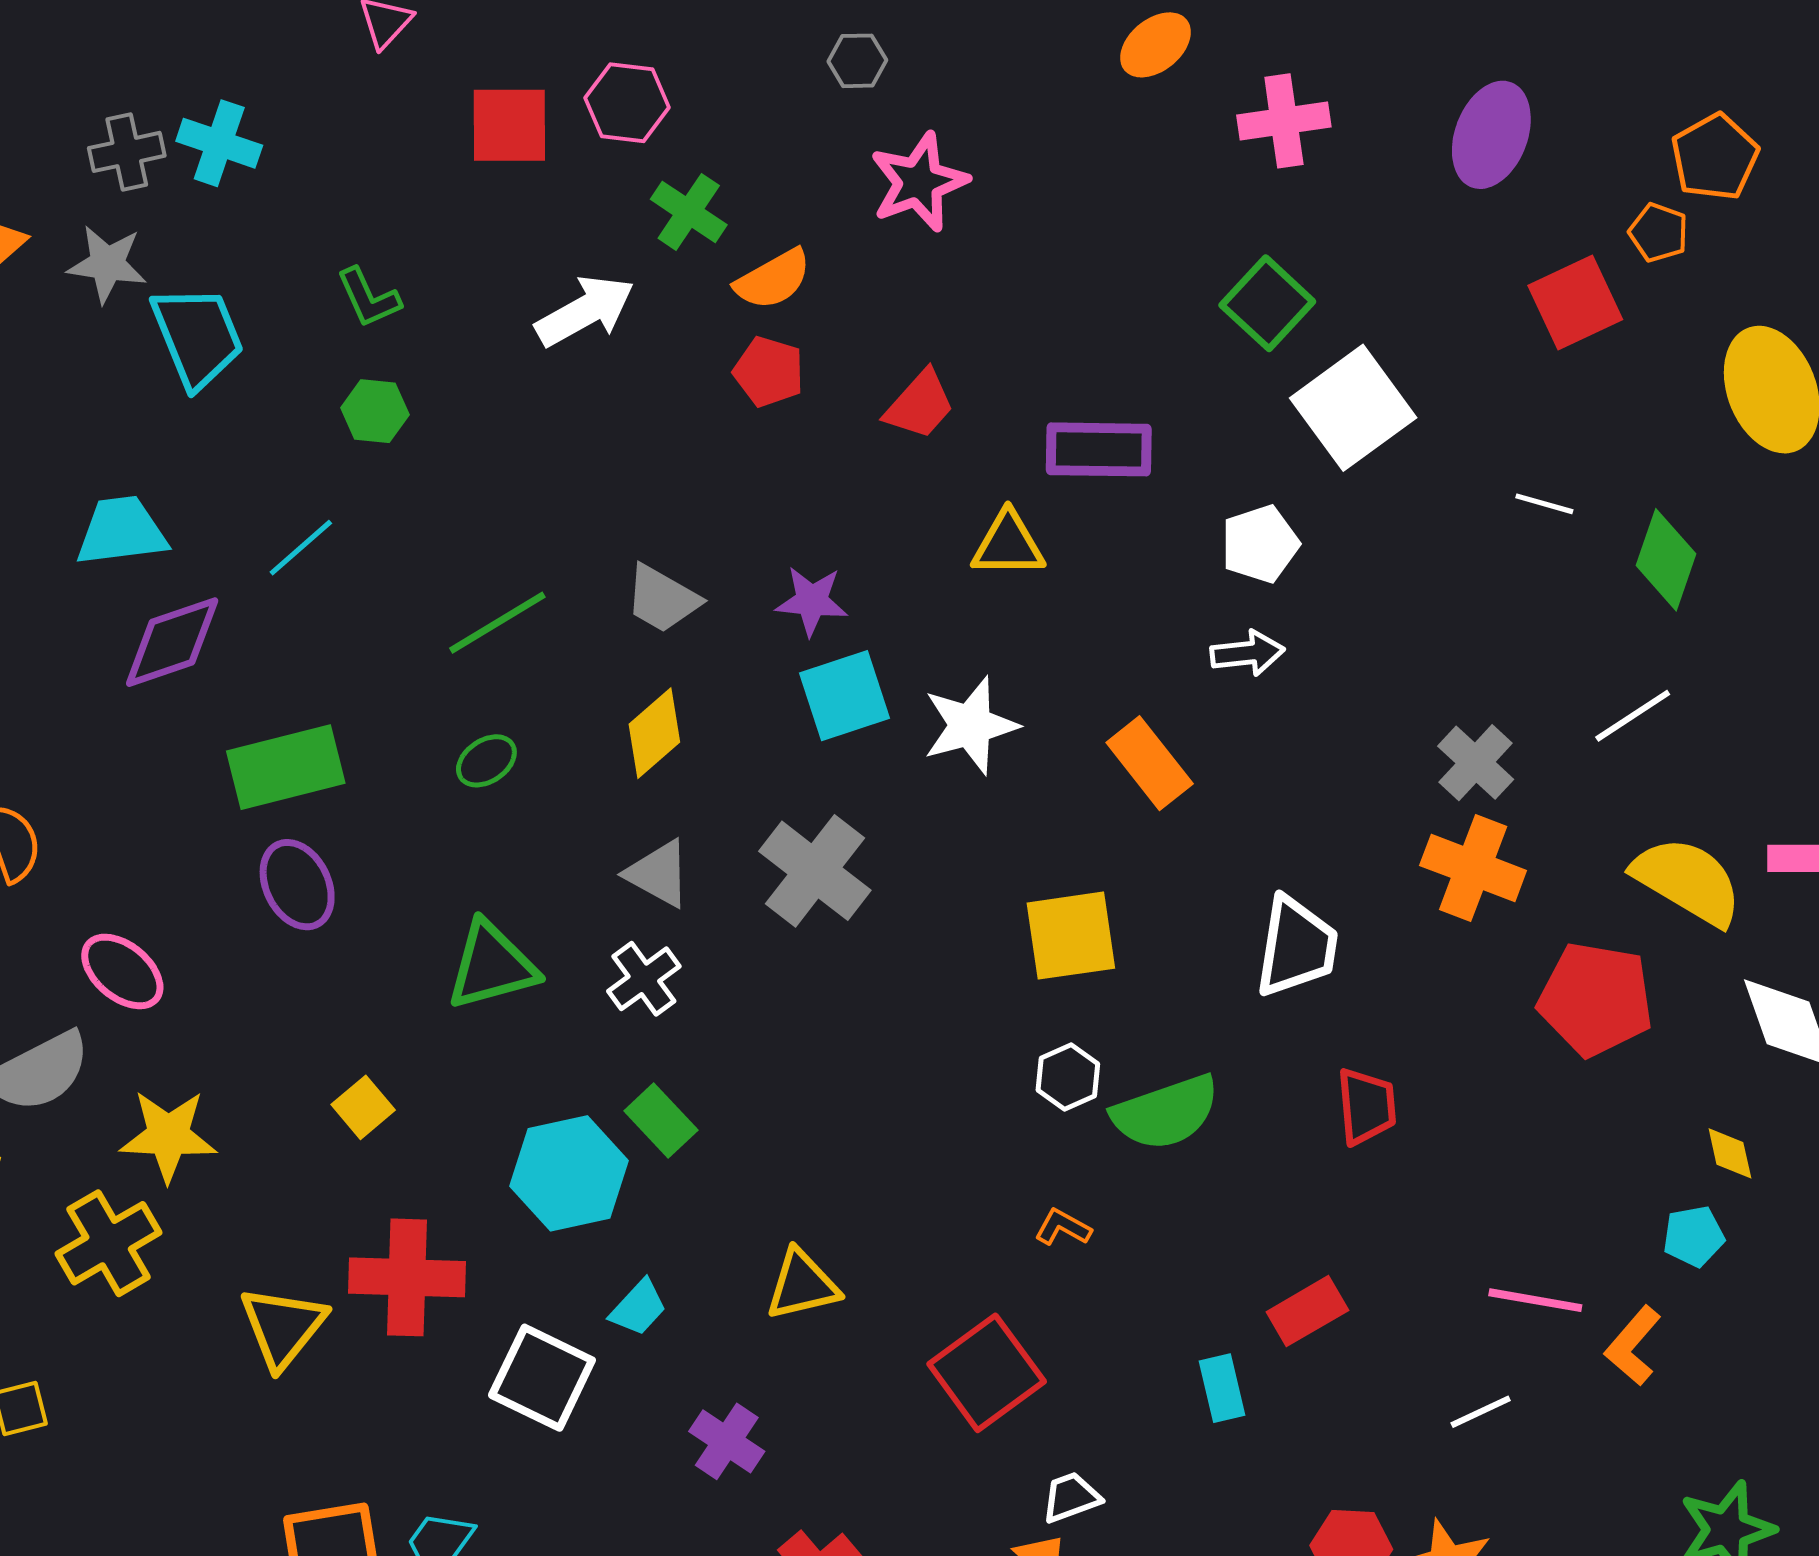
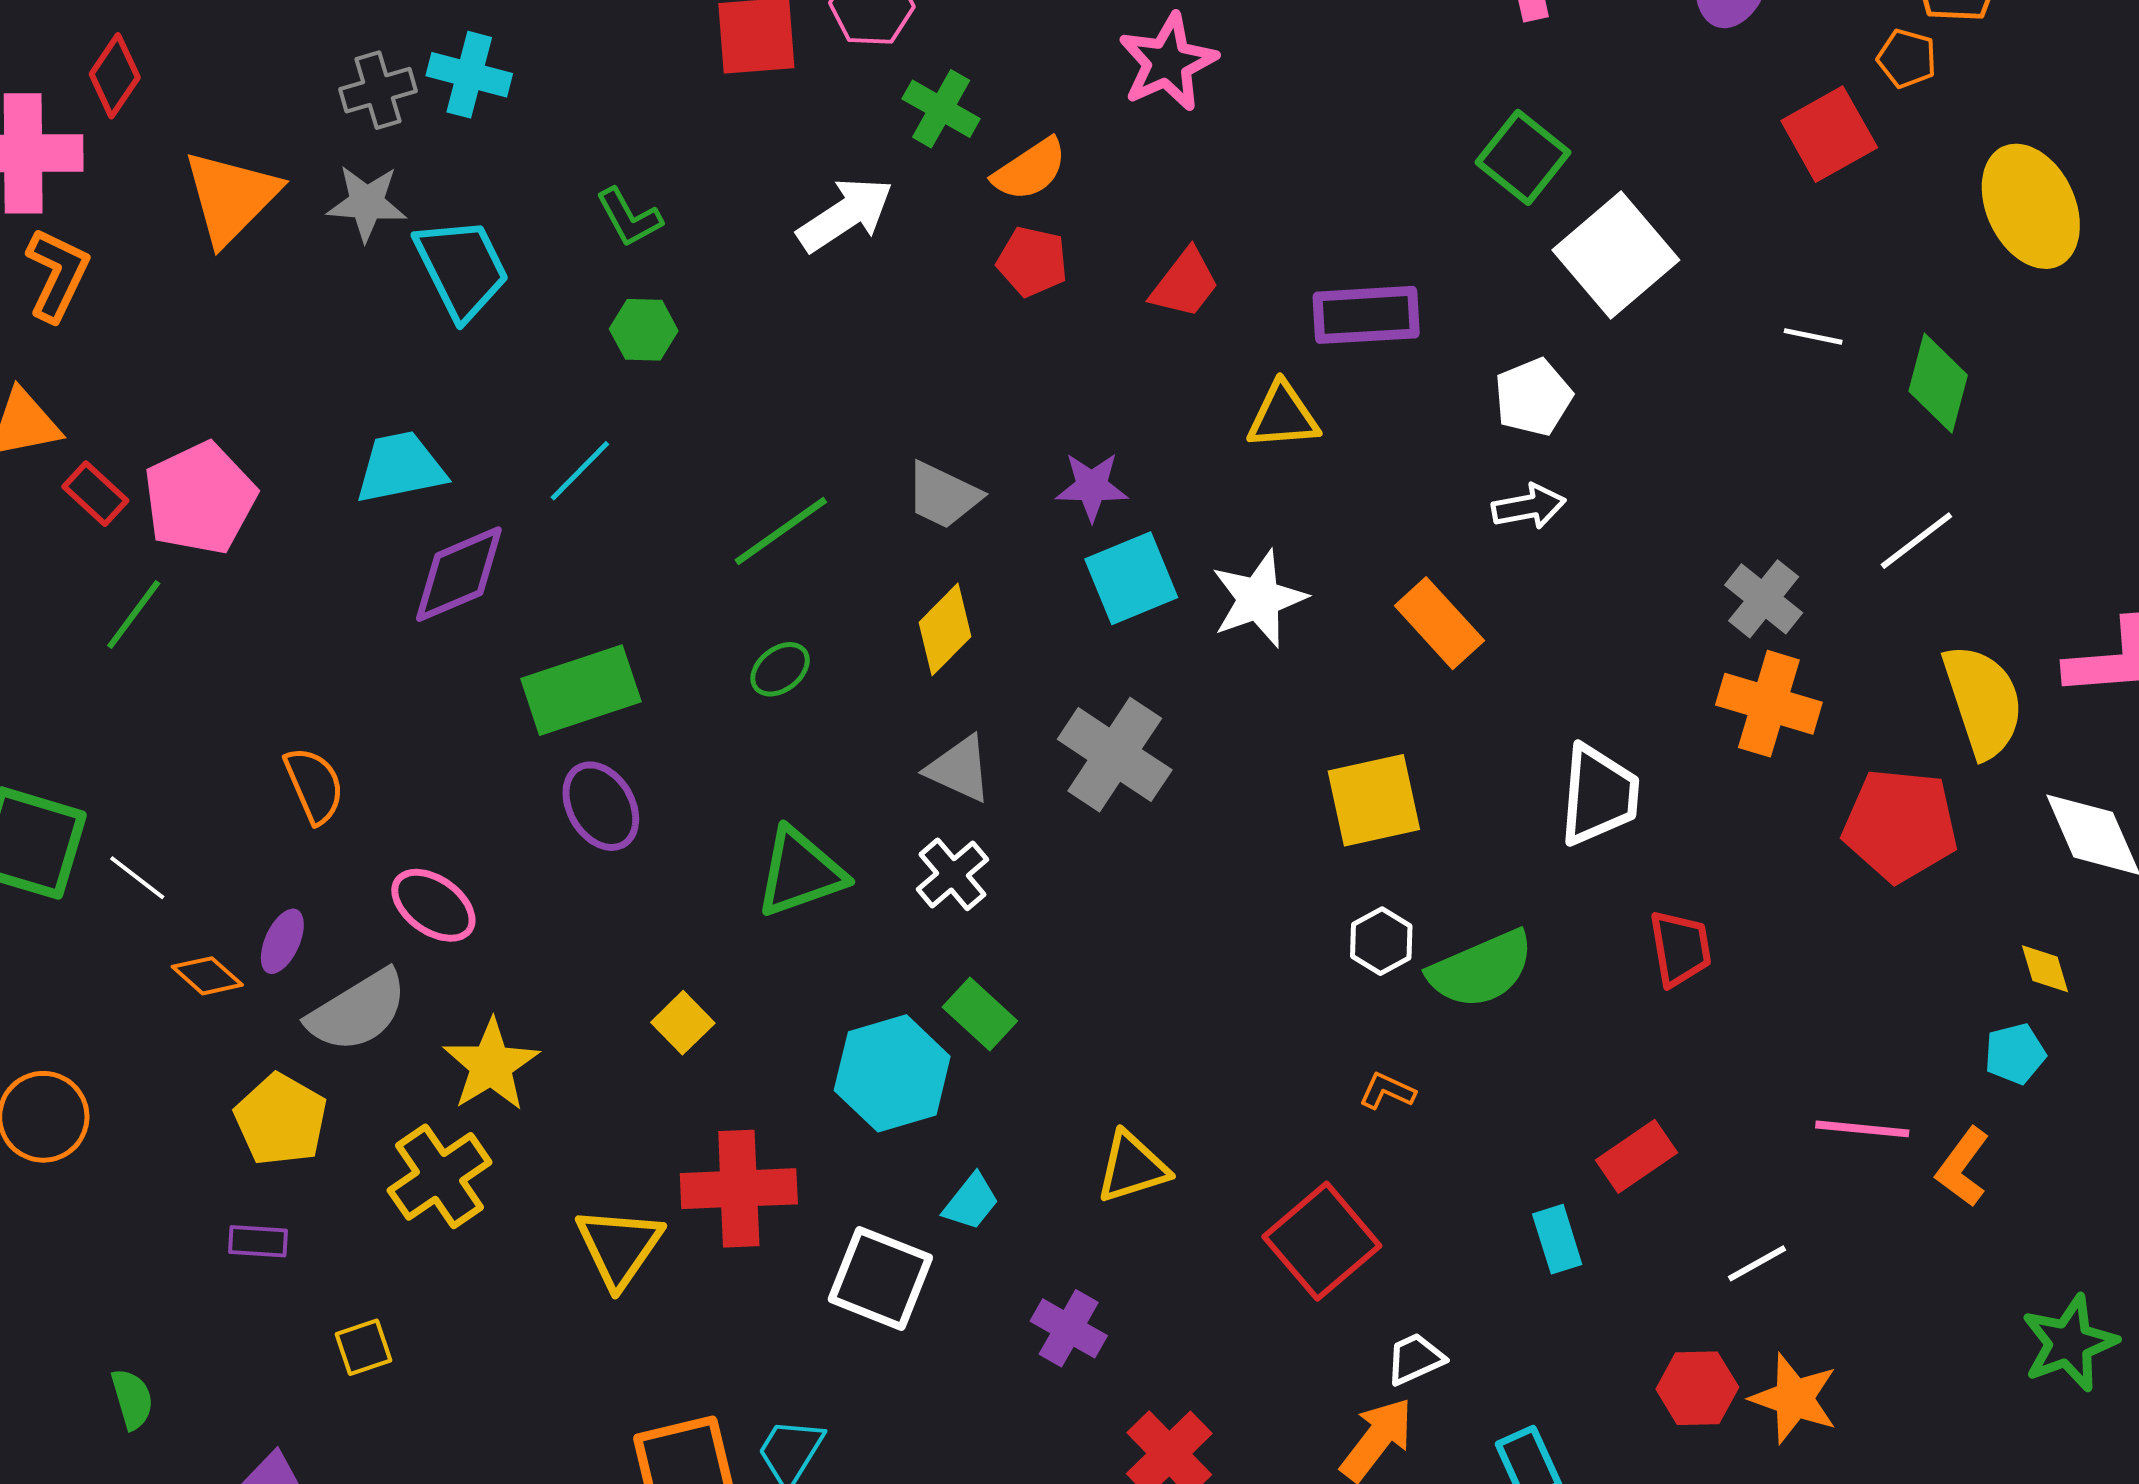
yellow semicircle: (1688, 881) -> (1983, 701), turned 45
yellow star: (168, 1136) -> (491, 1065), turned -30
white line: (1481, 1412) -> (1757, 1263), moved

